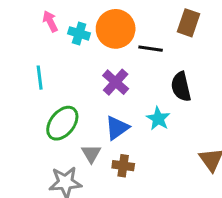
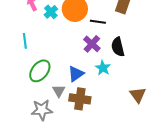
cyan cross: (79, 33) -> (51, 12), turned 32
purple cross: (116, 82) -> (92, 44), moved
brown cross: (123, 166) -> (80, 99), size x1.5

